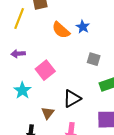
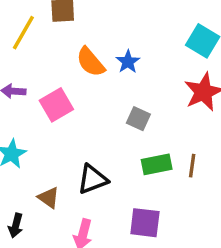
pink square: (45, 70) -> (56, 105), moved
brown triangle: (48, 113) -> (49, 198), turned -40

